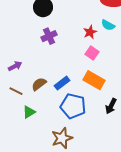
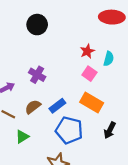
cyan semicircle: (108, 25) -> (109, 59), moved, turned -104
purple cross: (49, 36) -> (37, 75), moved, turned -35

